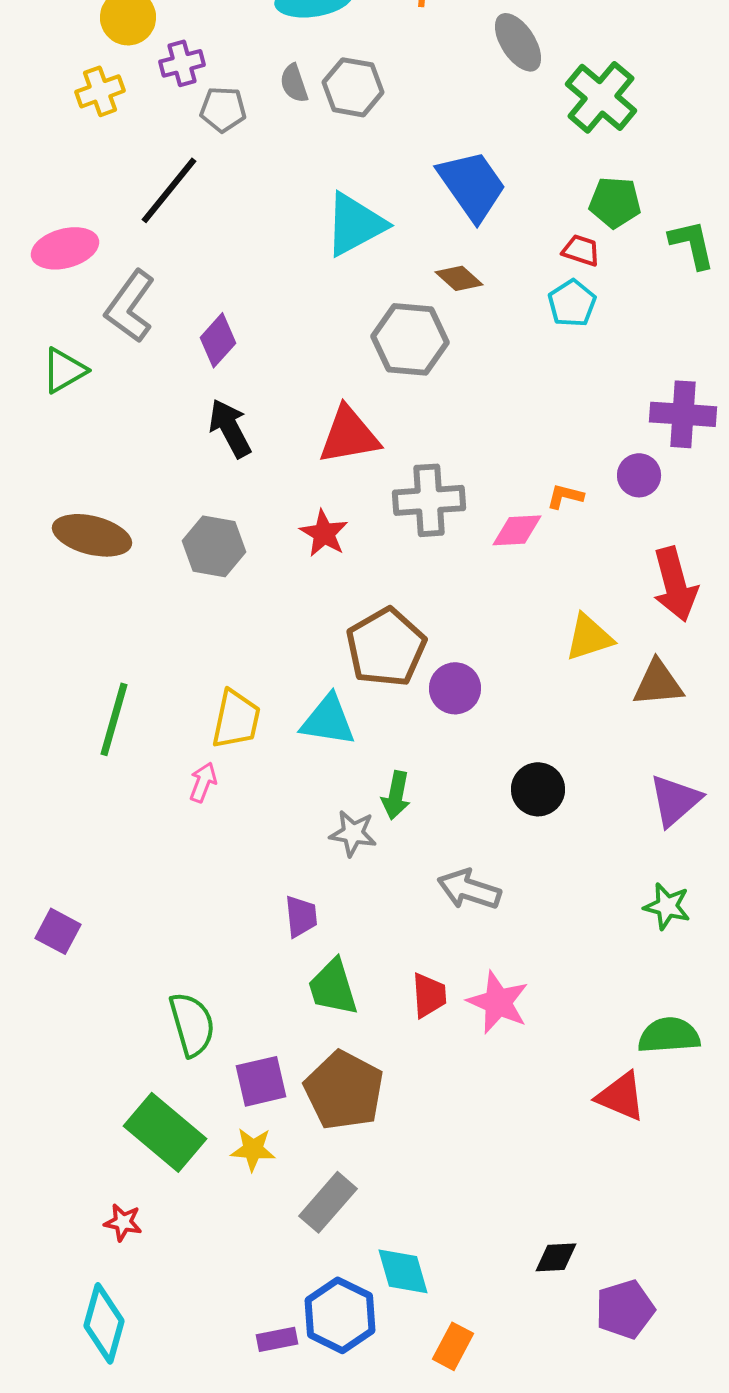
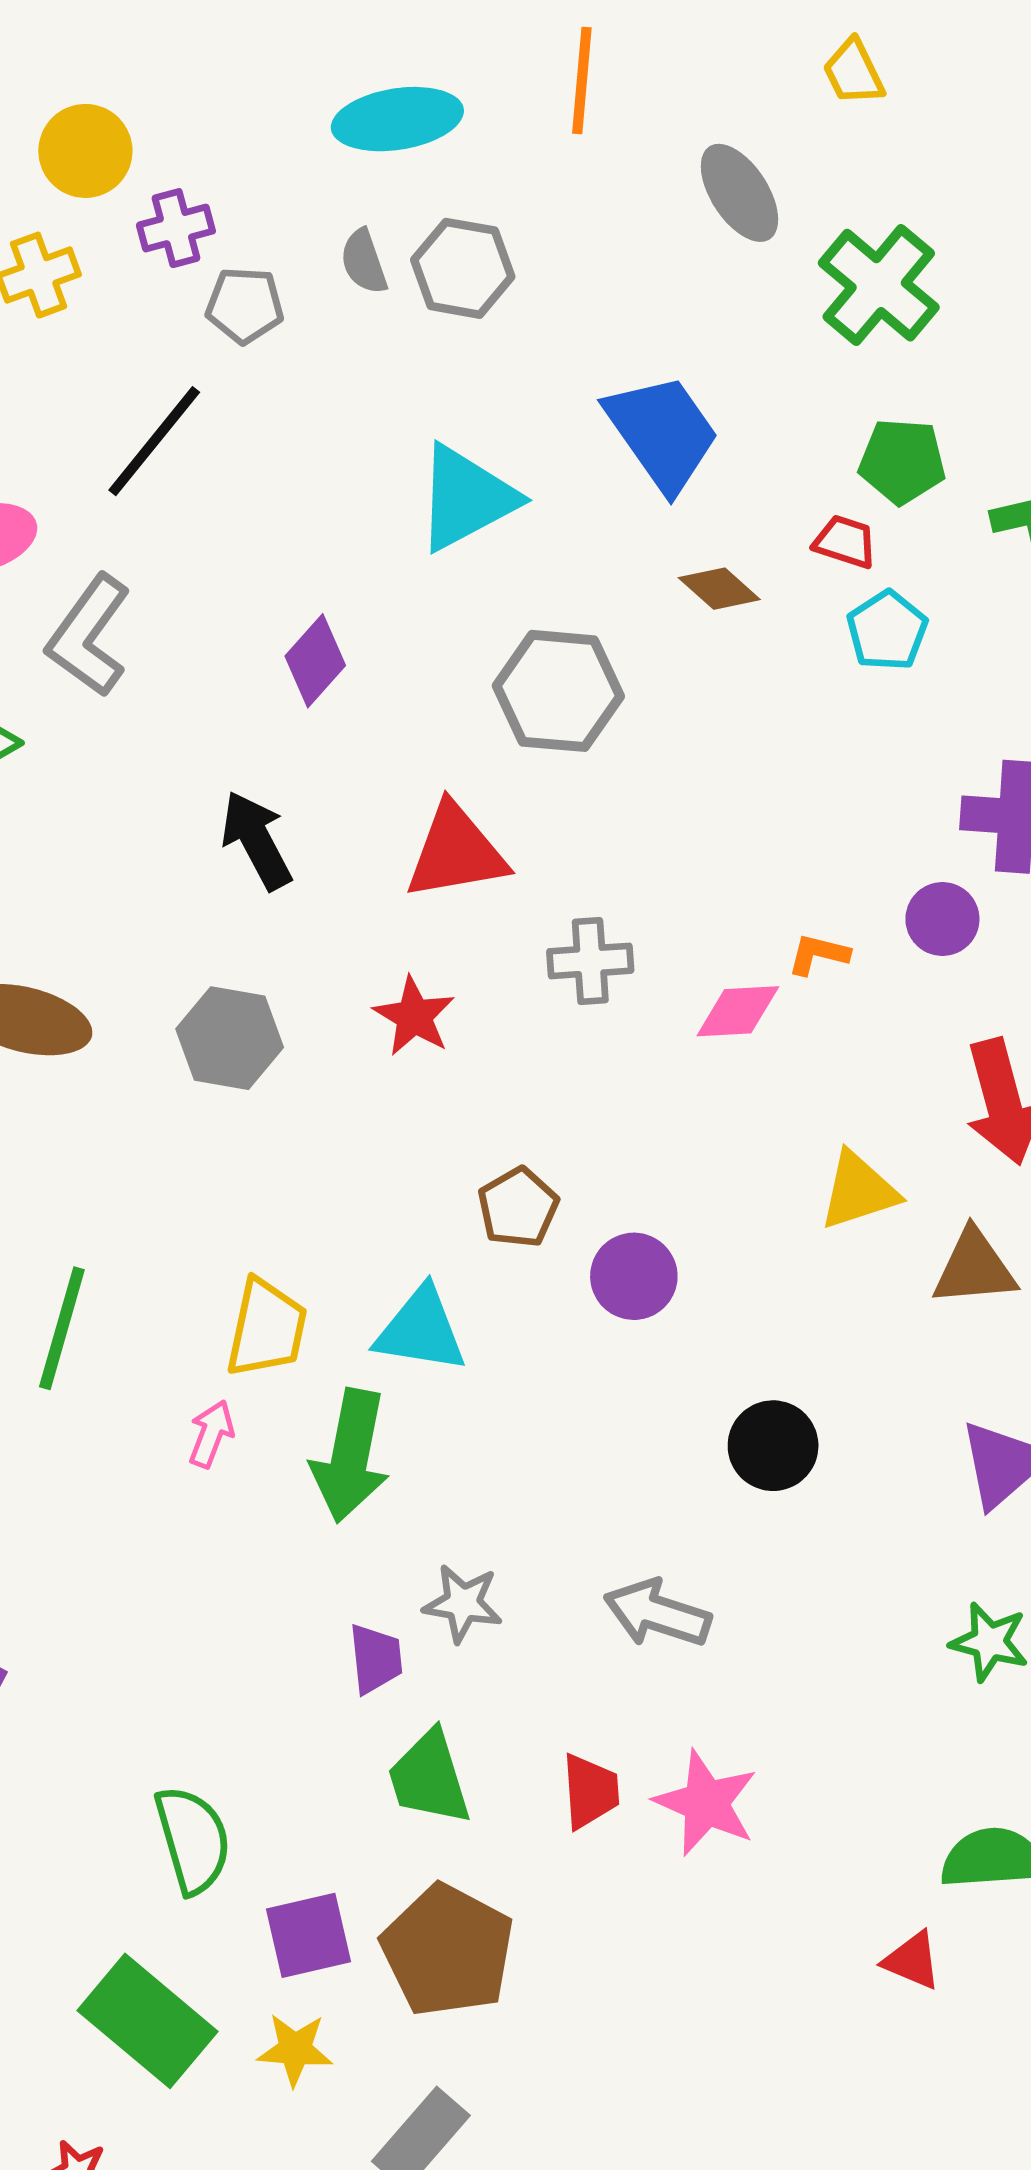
brown diamond: (459, 278) -> (719, 589), moved
cyan pentagon: (572, 303) -> (887, 631), moved
purple diamond: (218, 340) -> (315, 661), moved
gray cross: (429, 500) -> (590, 961), size x0.7
brown pentagon: (386, 647) -> (518, 1208), size x0.6
green arrow: (396, 795) -> (350, 1456), moved, size x1.6
gray star: (353, 833) -> (463, 1603), moved
red triangle: (621, 1096) -> (912, 1961), size x0.7

